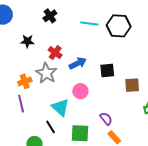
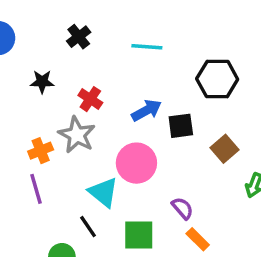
black hexagon: (119, 26) -> (217, 79), moved
blue arrow: (78, 63) -> (147, 110), moved
brown square: (132, 85) -> (224, 149), turned -35
pink circle: (80, 91) -> (136, 163), size x1.5

